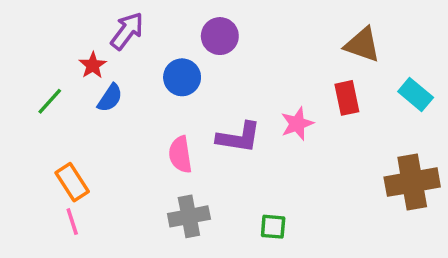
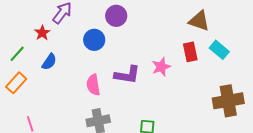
cyan rectangle: (416, 94) -> (219, 50), moved
blue semicircle: (110, 98) -> (49, 62), moved
orange rectangle: (72, 182) -> (16, 83), moved, turned 75

